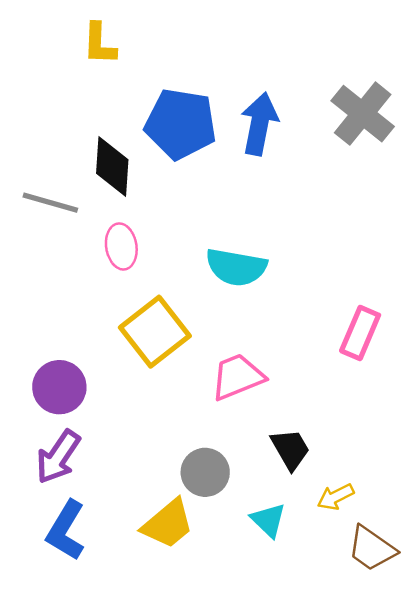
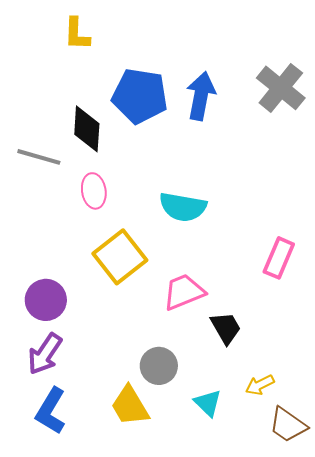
black trapezoid: (290, 449) -> (226, 328), moved
yellow trapezoid: (168, 524) -> (130, 406), turned 99

